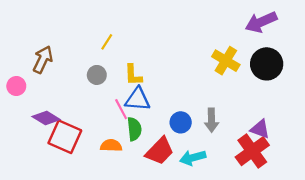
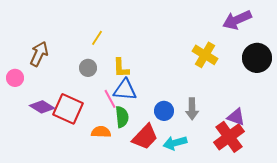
black circle: (267, 64) -> (257, 58), moved
red square: (65, 137) -> (68, 109), moved

